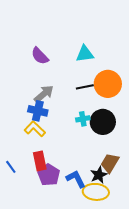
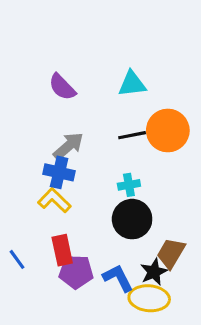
black circle: (103, 122) -> (132, 219), moved
purple pentagon: (49, 175) -> (76, 272), turned -30

